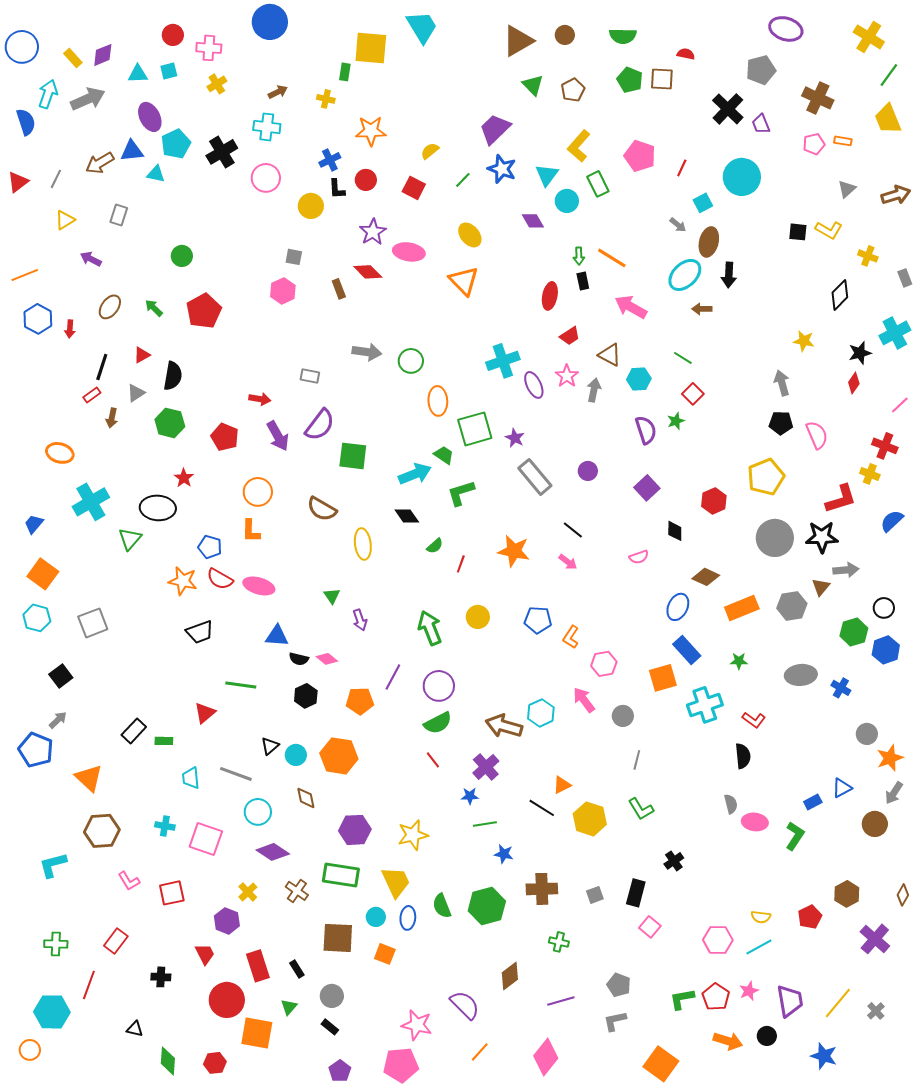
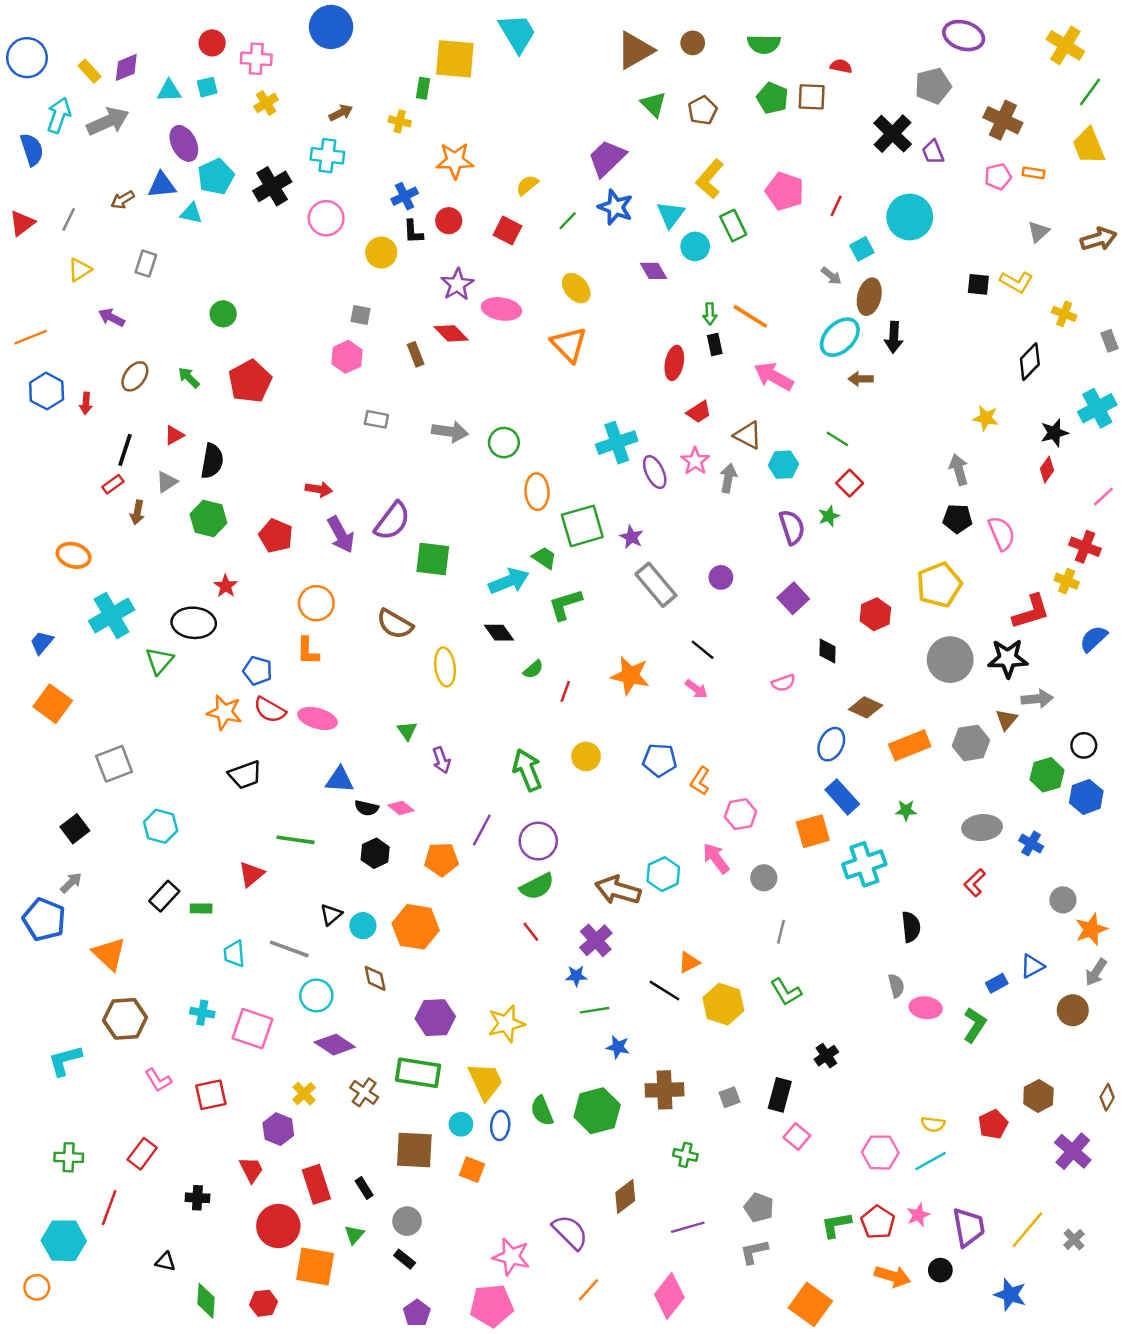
brown arrow: (100, 163) -> (123, 200), size x0.7
gray rectangle: (310, 376) -> (376, 419), moved
cyan hexagon: (37, 618) -> (161, 826), moved
red L-shape: (754, 720) -> (975, 883), moved, turned 100

